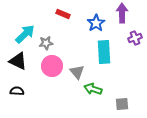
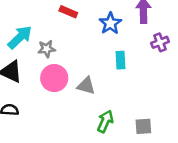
cyan rectangle: (104, 52) -> (120, 60), size x0.6
gray triangle: (77, 72) -> (86, 86), turned -35
green arrow: (93, 89) -> (105, 121), moved, turned 96

